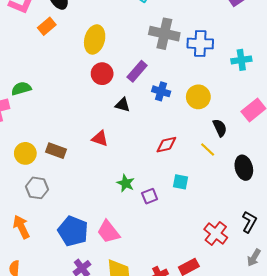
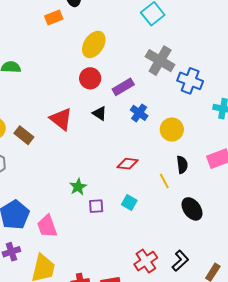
red triangle: (100, 138) -> (61, 119), moved, size x1.4
black ellipse: (244, 168) -> (192, 209), turned -40

